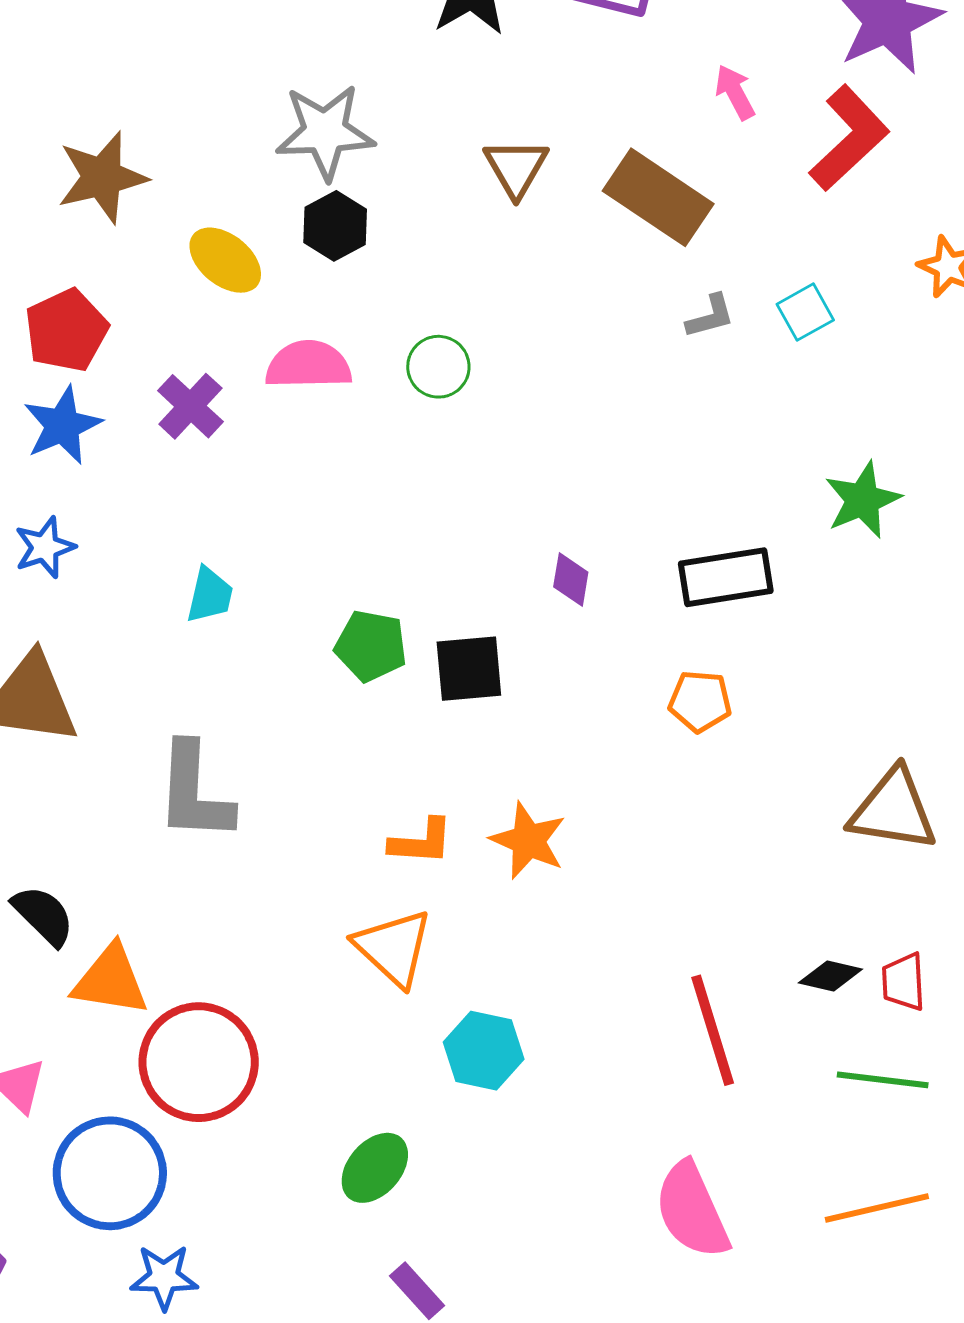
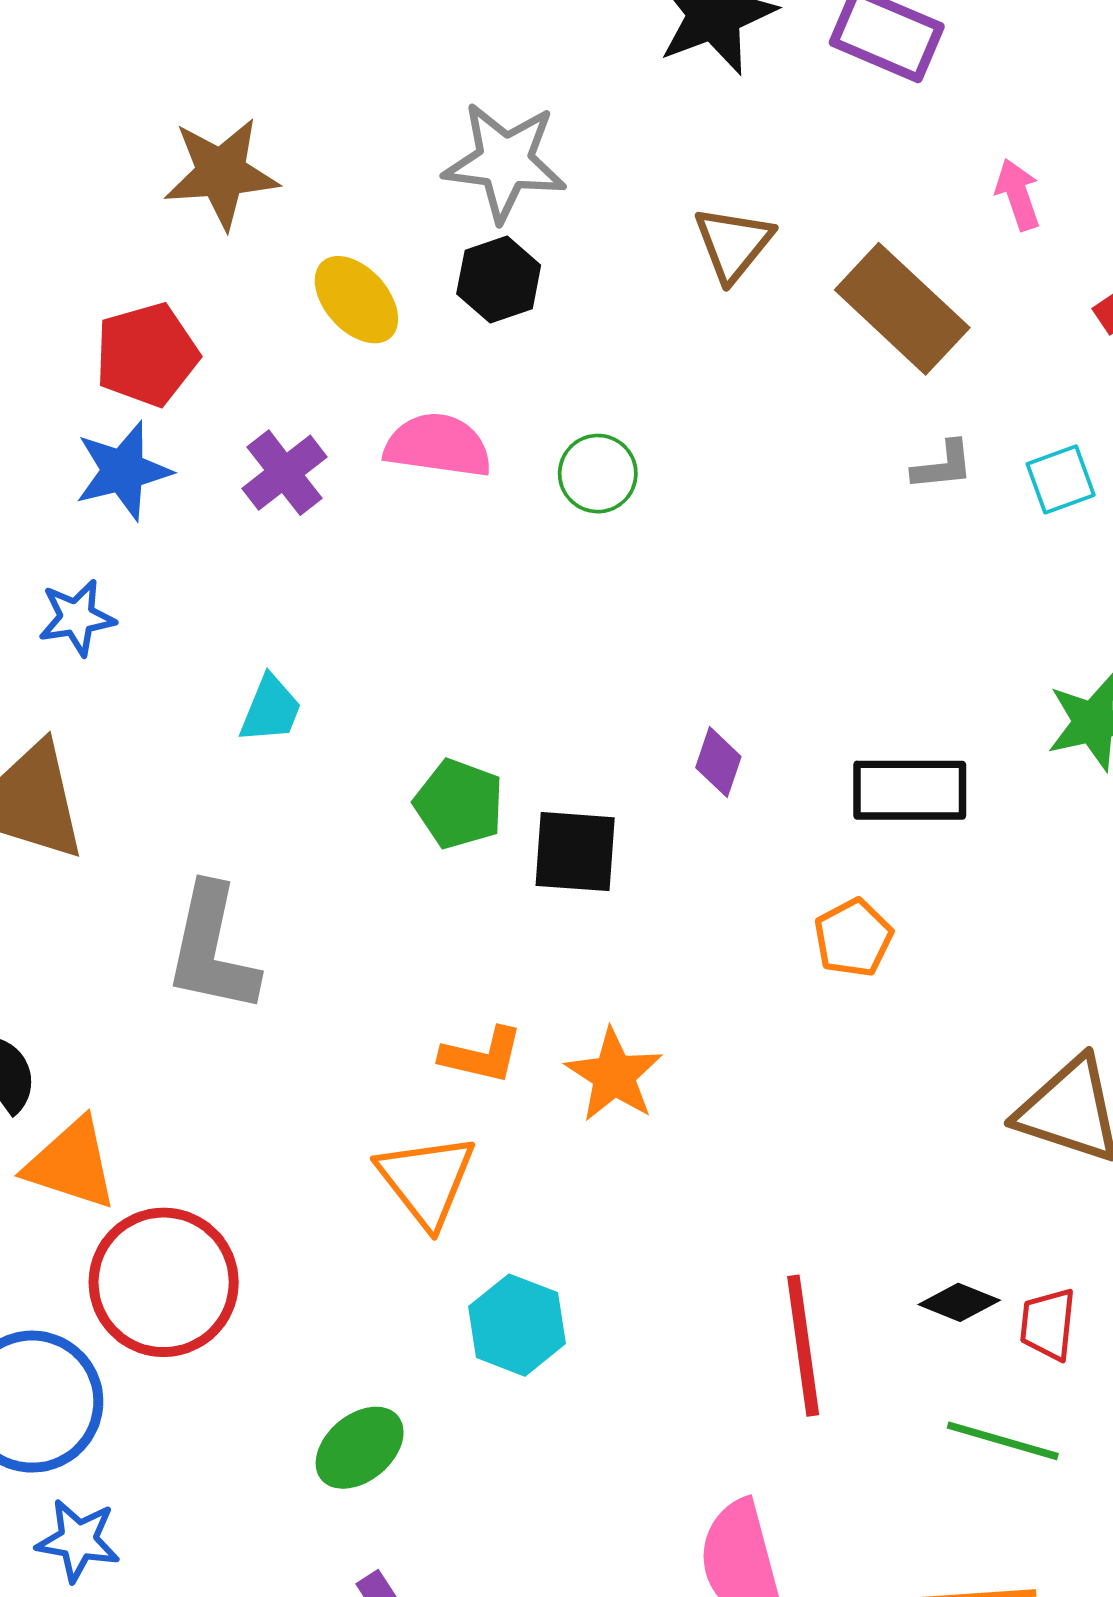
orange pentagon: (700, 701) -> (853, 938), turned 30

